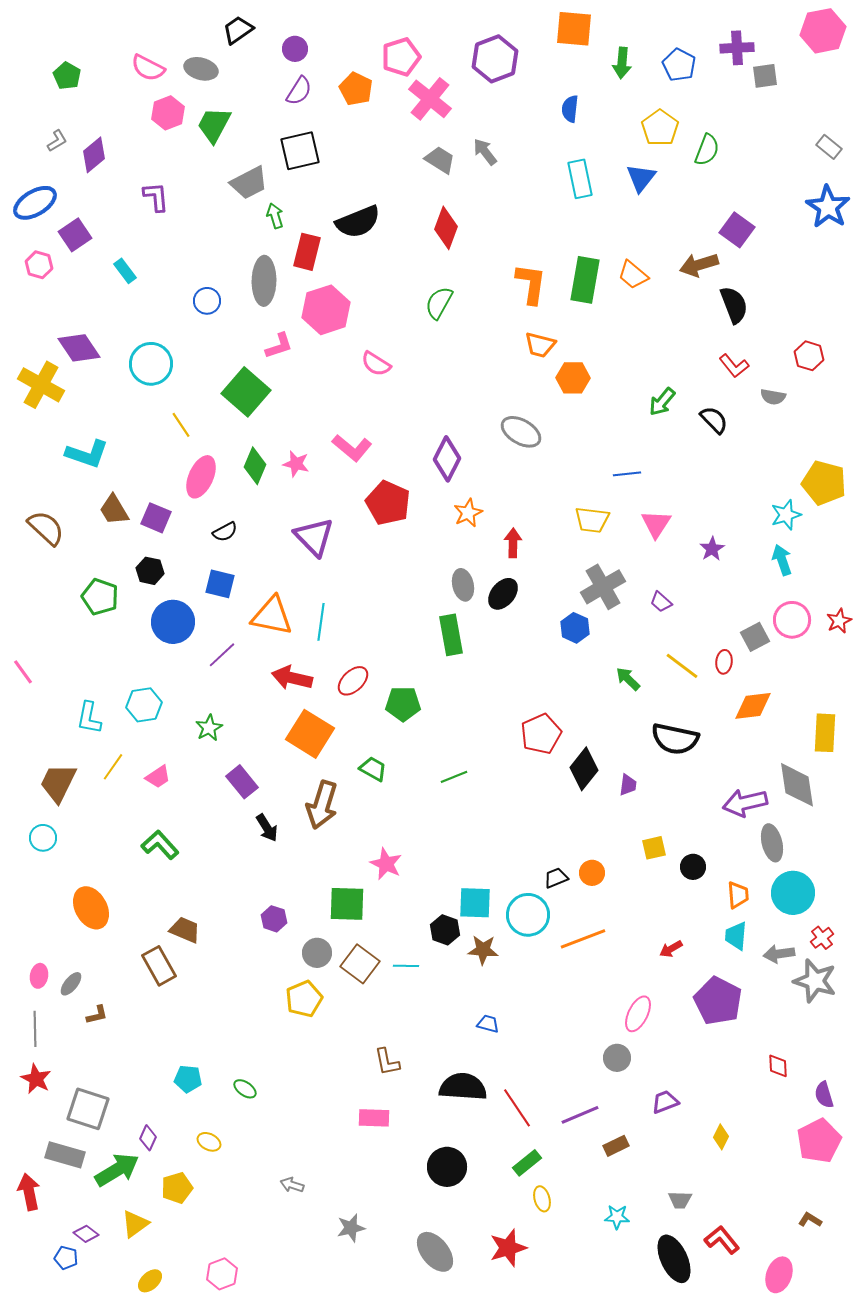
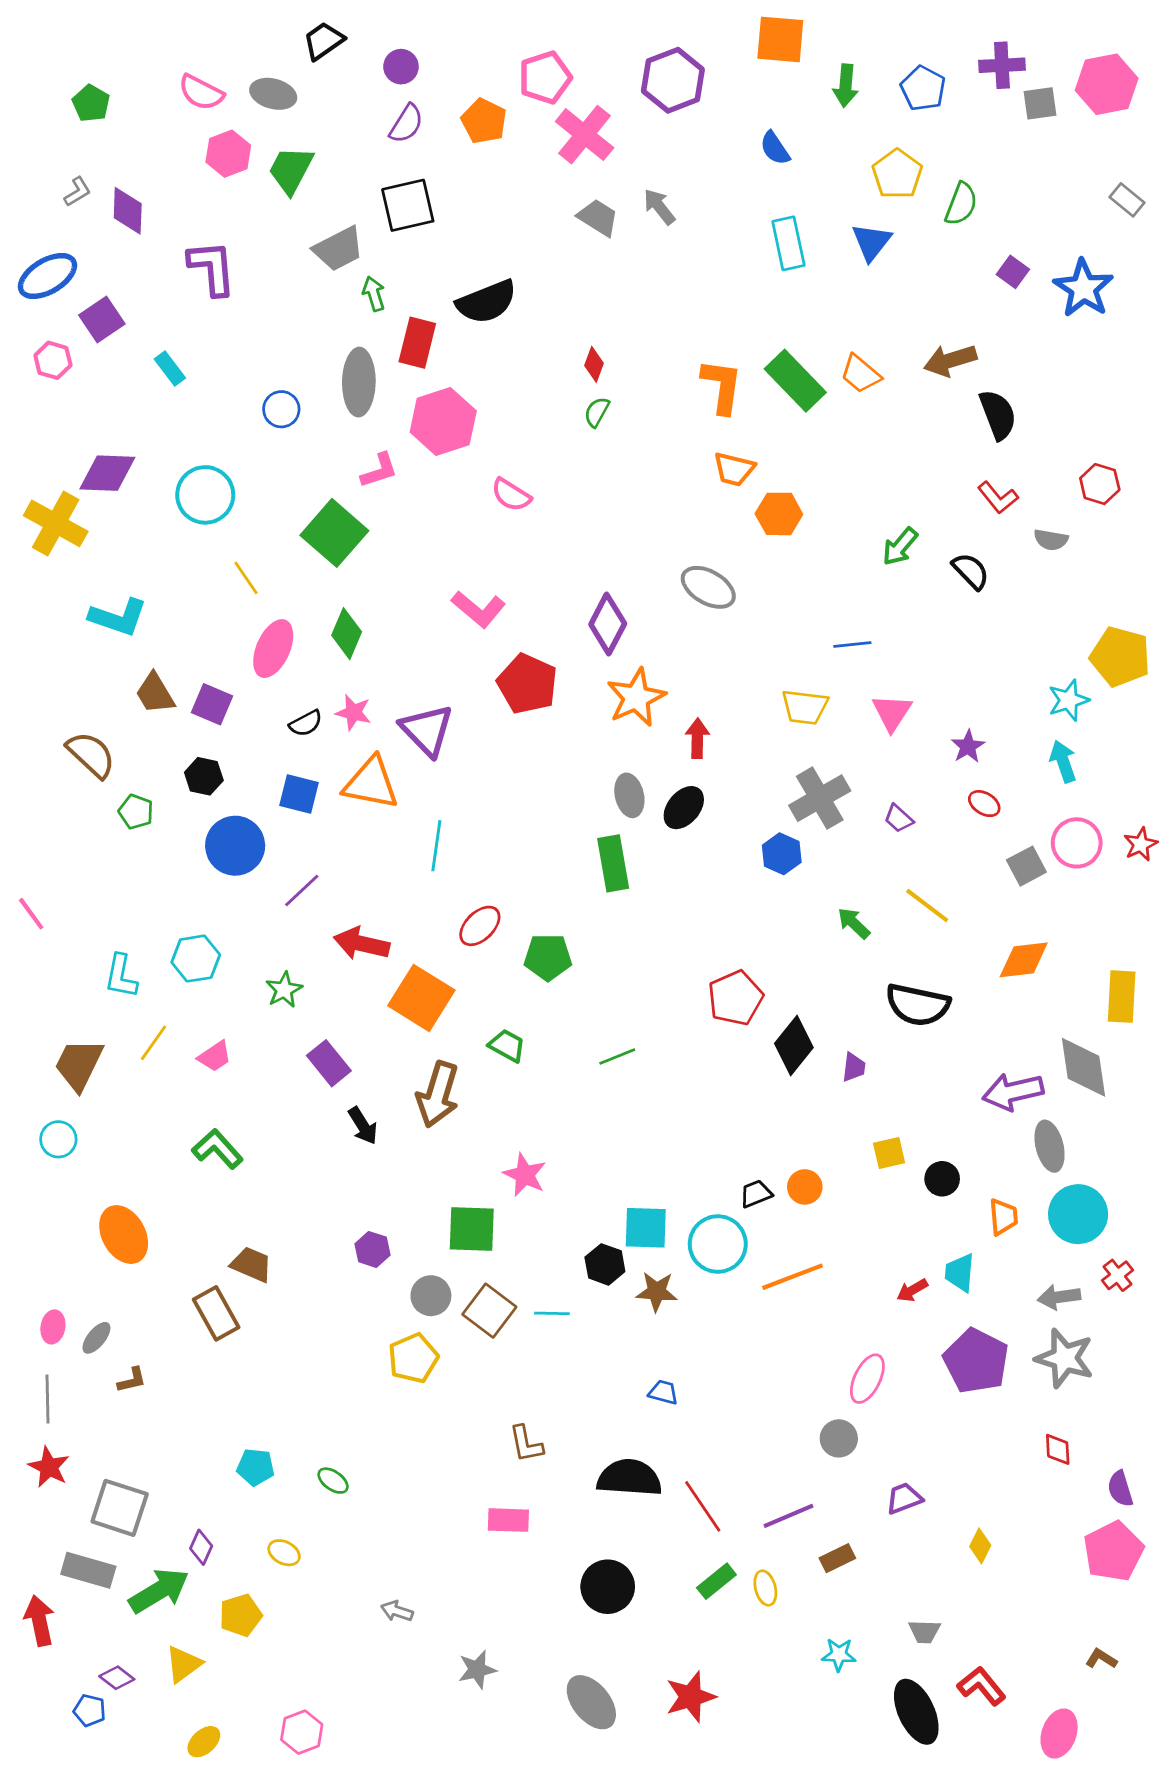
pink hexagon: (823, 31) -> (1107, 84), moved
blue semicircle: (570, 109) -> (775, 148), turned -40
purple diamond: (94, 155) -> (128, 211), turned -48
purple L-shape: (156, 197) -> (212, 268), size x1.4
blue star: (828, 207) -> (1084, 288), moved
red diamond: (446, 228) -> (594, 364), moved, size x0.6
purple square: (737, 230) -> (1013, 272), moved, size x0.7
green rectangle: (585, 280) -> (795, 381), turned -54
green semicircle: (439, 303) -> (597, 412), size x0.7
purple diamond: (79, 348) -> (107, 473), turned -54
pink star: (296, 464) -> (353, 712), moved
orange star: (468, 513) -> (636, 697), size x1.5
brown semicircle: (46, 528) -> (91, 755), moved
green pentagon: (100, 597) -> (136, 812), size x0.7
orange triangle: (272, 616) -> (371, 783), moved
red ellipse: (724, 662) -> (984, 804), moved, turned -65
red arrow: (292, 678) -> (362, 944), moved
cyan trapezoid: (736, 936) -> (960, 1273), moved
gray star: (815, 981) -> (1064, 1358), moved
yellow ellipse: (542, 1199) -> (765, 1588), moved

